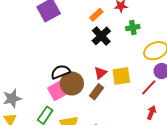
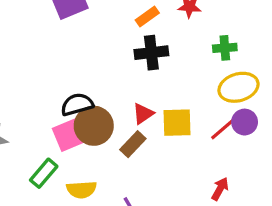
green cross: (133, 28) -> (225, 48), moved
black cross: (101, 36) -> (151, 53), turned 30
red line: (149, 87) -> (223, 129), moved

